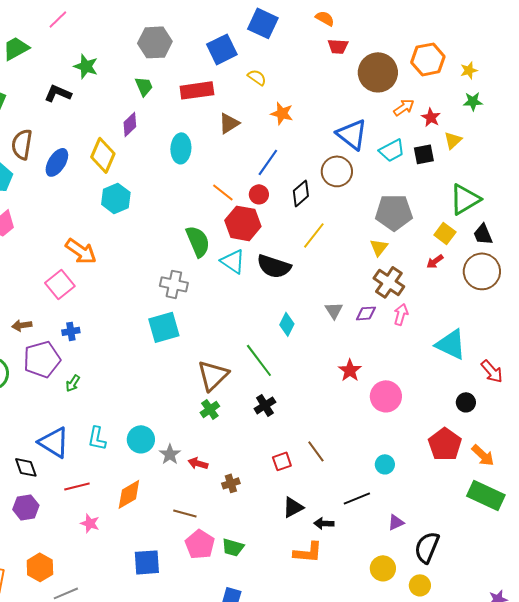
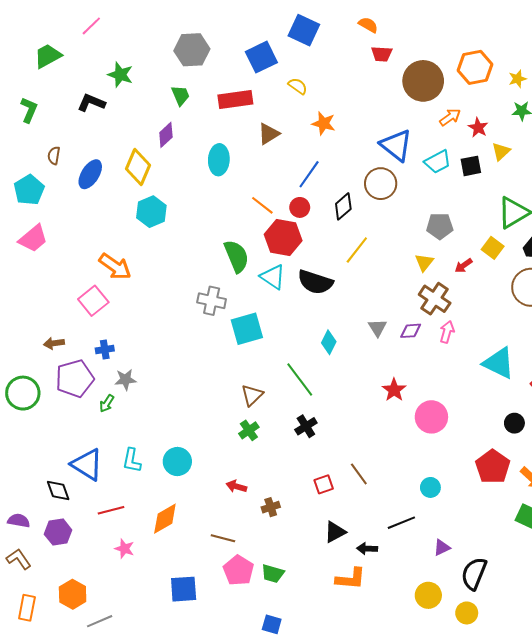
brown semicircle: (22, 144) -> (54, 156), size x0.6
gray pentagon: (394, 212) -> (440, 226), size x0.7
red arrow: (435, 261) -> (464, 265), moved
cyan square: (164, 327) -> (247, 329), moved
brown triangle: (213, 375) -> (252, 395), size x0.7
gray star: (170, 454) -> (125, 380), moved, turned 30

